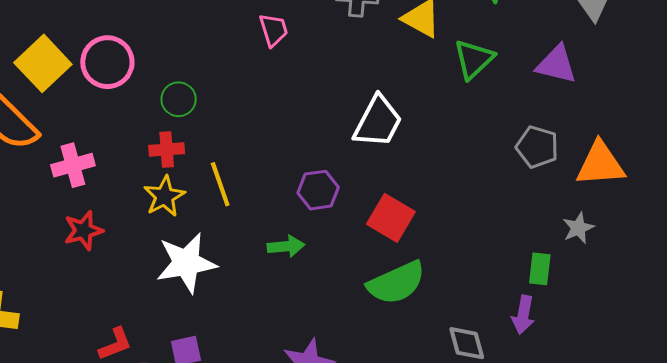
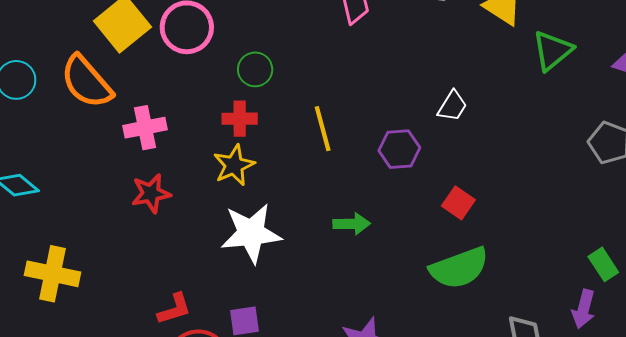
white trapezoid: (378, 122) -> (452, 106), size x0.6
yellow line: (220, 184) -> (323, 129), moved
purple hexagon: (318, 190) -> (399, 149), moved
red square: (391, 218) -> (458, 203), size x0.7
green rectangle: (540, 269) -> (603, 264), turned -44

